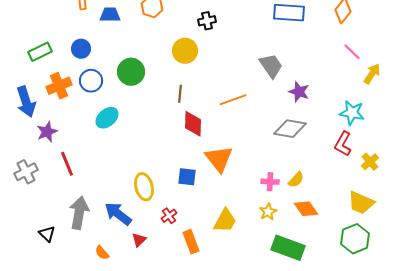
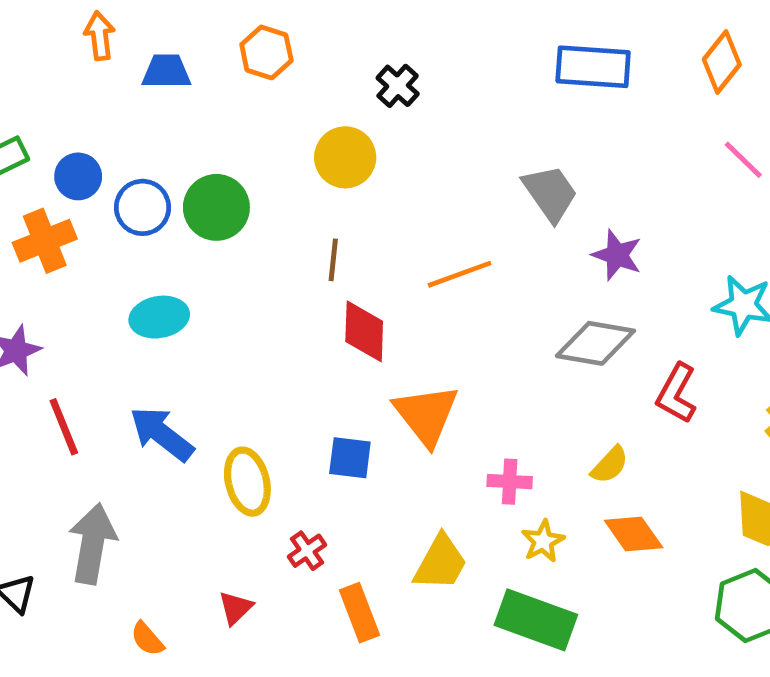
black cross: (207, 21) -> (398, 86), turned -36
blue circle: (81, 49) -> (78, 176), moved
blue circle: (91, 81) -> (143, 207), moved
cyan ellipse: (107, 118) -> (159, 317), turned 30
red L-shape: (343, 144) -> (677, 393), moved
pink cross: (270, 182) -> (510, 482), moved
blue arrow: (118, 214) -> (162, 434), moved
green rectangle: (288, 248) -> (536, 620), moved

